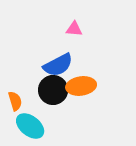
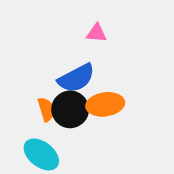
orange semicircle: (15, 101) -> (46, 109), moved

